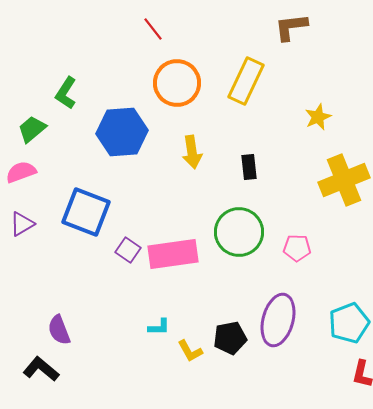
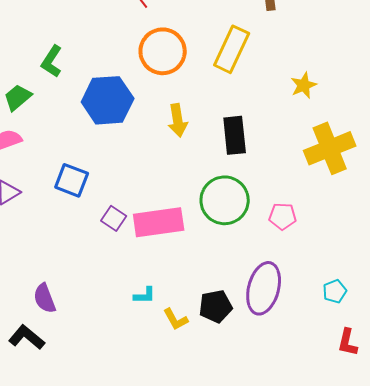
black rectangle: (249, 167) -> (235, 135), size x1.5
blue square: (86, 212) -> (72, 180), size x0.7
cyan pentagon: (349, 323) -> (335, 291), size x0.6

